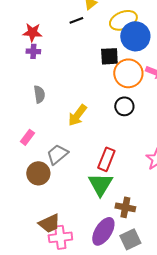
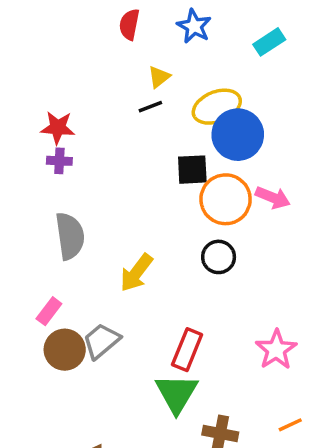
black line: (76, 20) -> (150, 107), moved
gray semicircle: (39, 94) -> (70, 236), size x1.5
brown circle: (38, 173) -> (65, 350), moved

